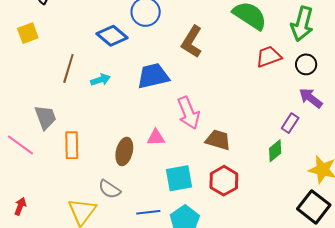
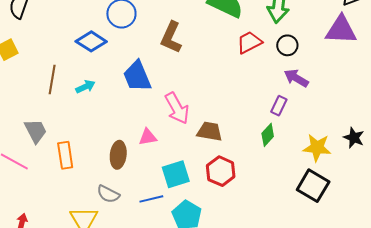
blue trapezoid: (153, 76) -> (137, 76), turned -92
blue line: (148, 212) -> (151, 199), moved

